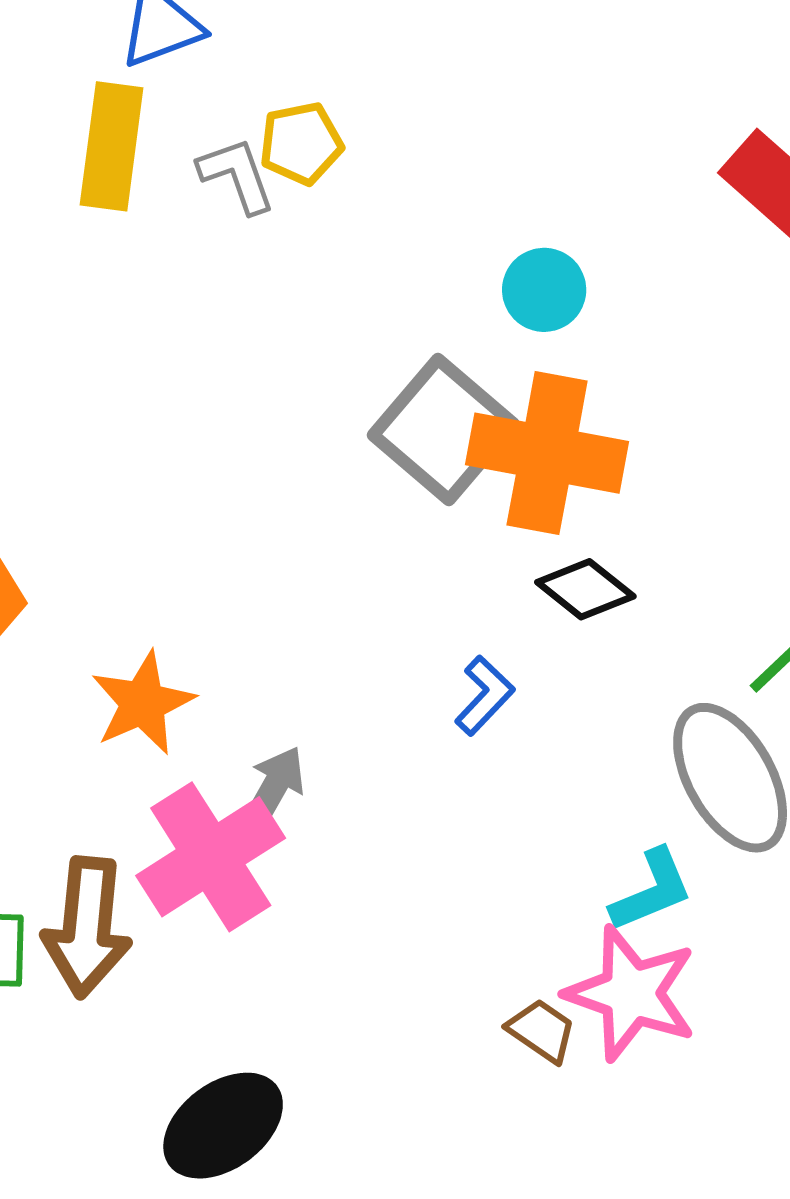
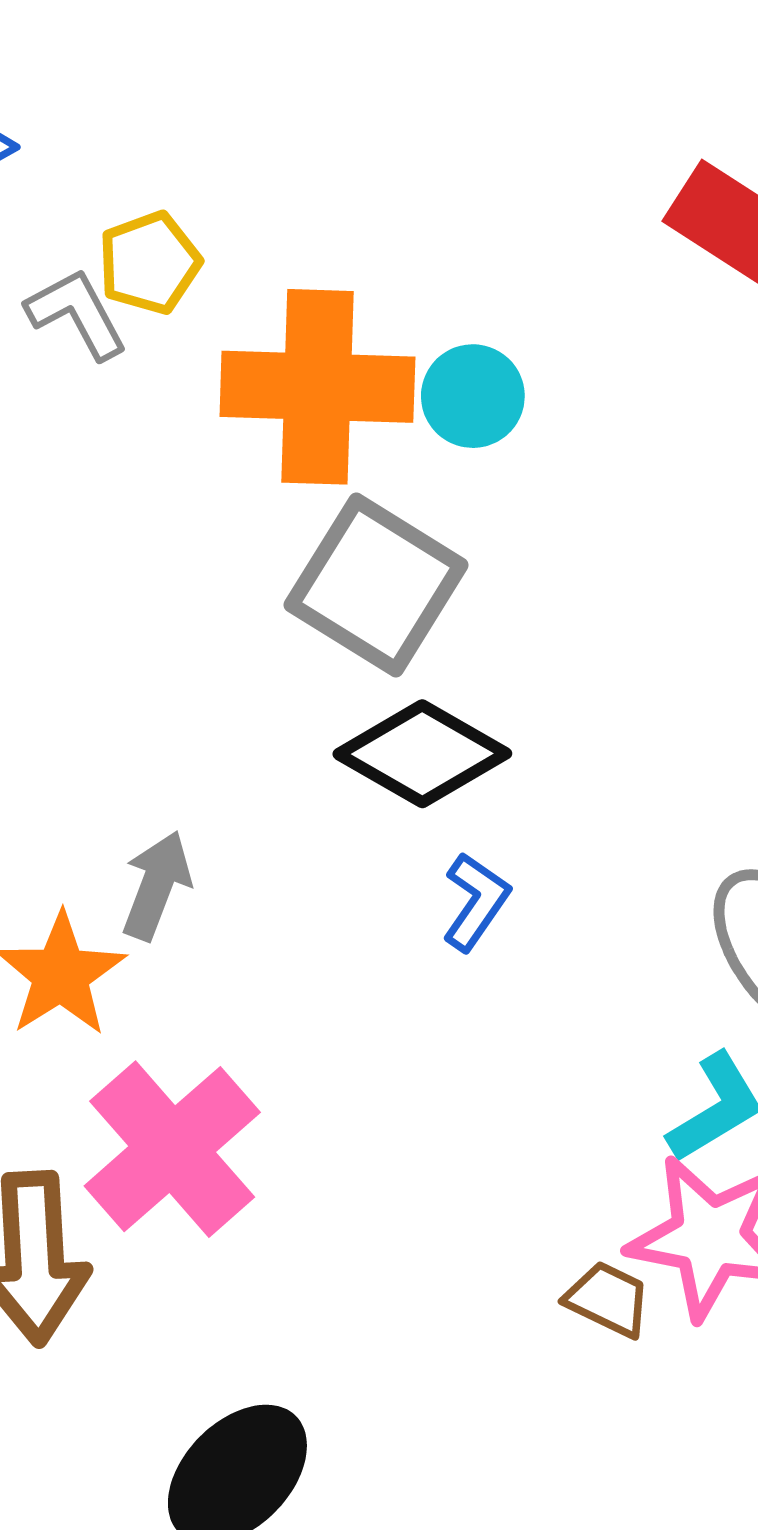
orange cross: (547, 453) -> (317, 387), moved
black diamond: (585, 589) -> (422, 754), moved, size x1.4
gray arrow: (273, 788) -> (156, 885), moved

